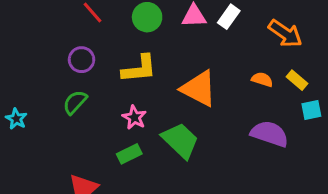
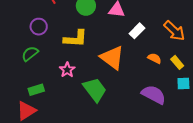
white rectangle: (229, 17) -> (137, 31), moved
green rectangle: (129, 154) -> (36, 90), moved

